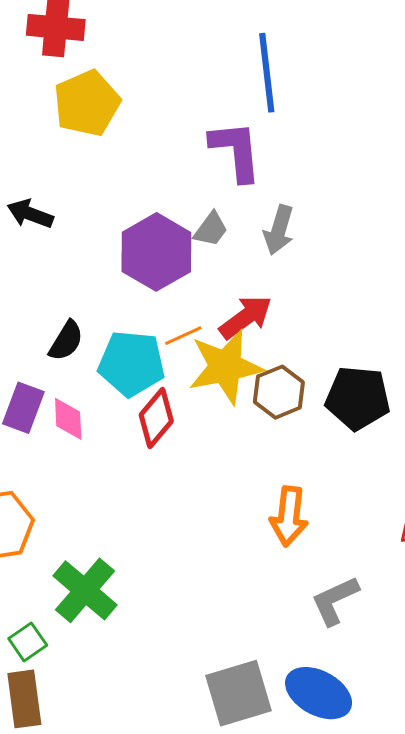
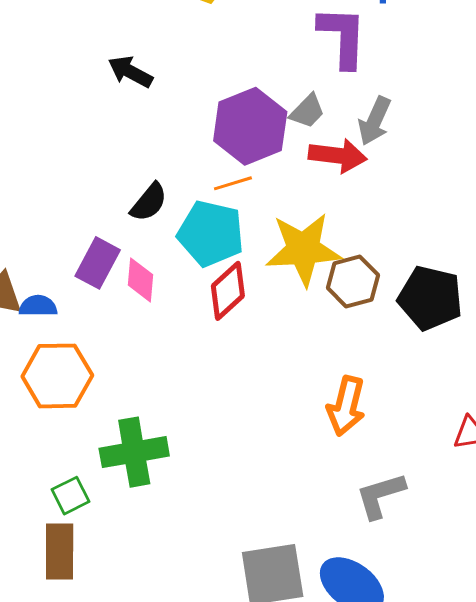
red arrow: (246, 317) -> (338, 156), moved, turned 36
orange line: (183, 336) -> (233, 183), moved
green cross: (85, 590) -> (134, 452), turned 32

